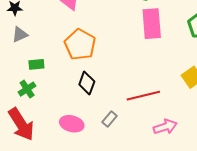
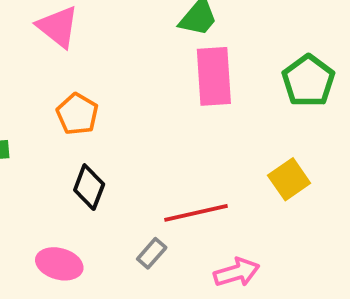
orange pentagon: (80, 45) -> (77, 114), size x0.7
gray rectangle: (109, 119) -> (152, 253), moved

